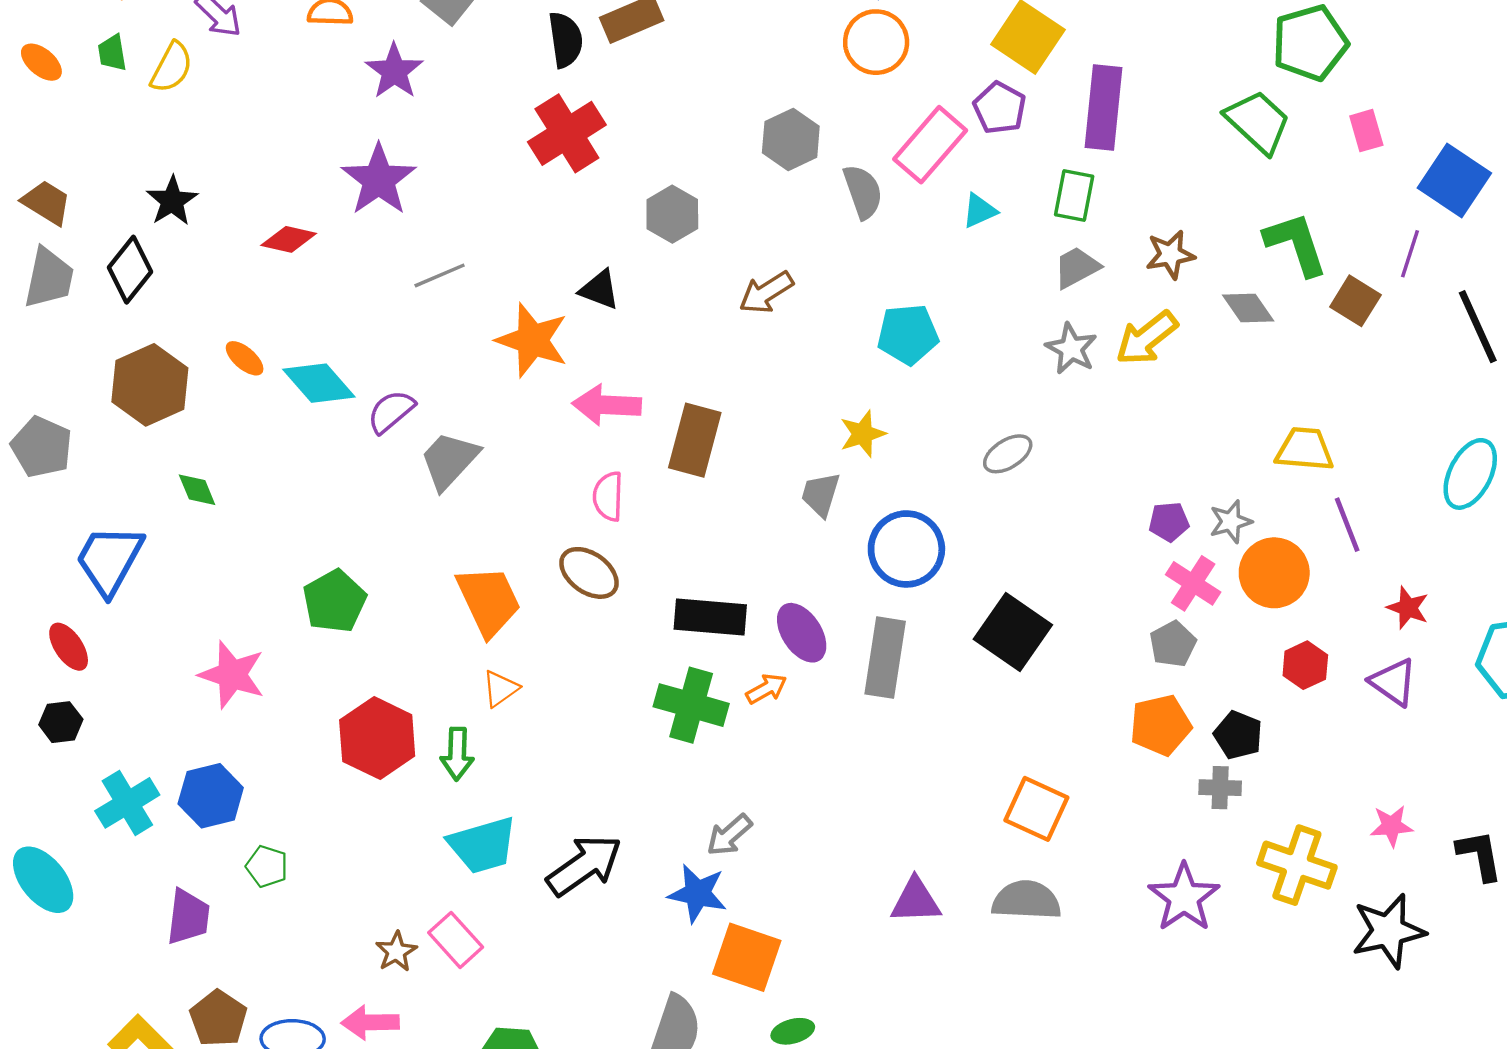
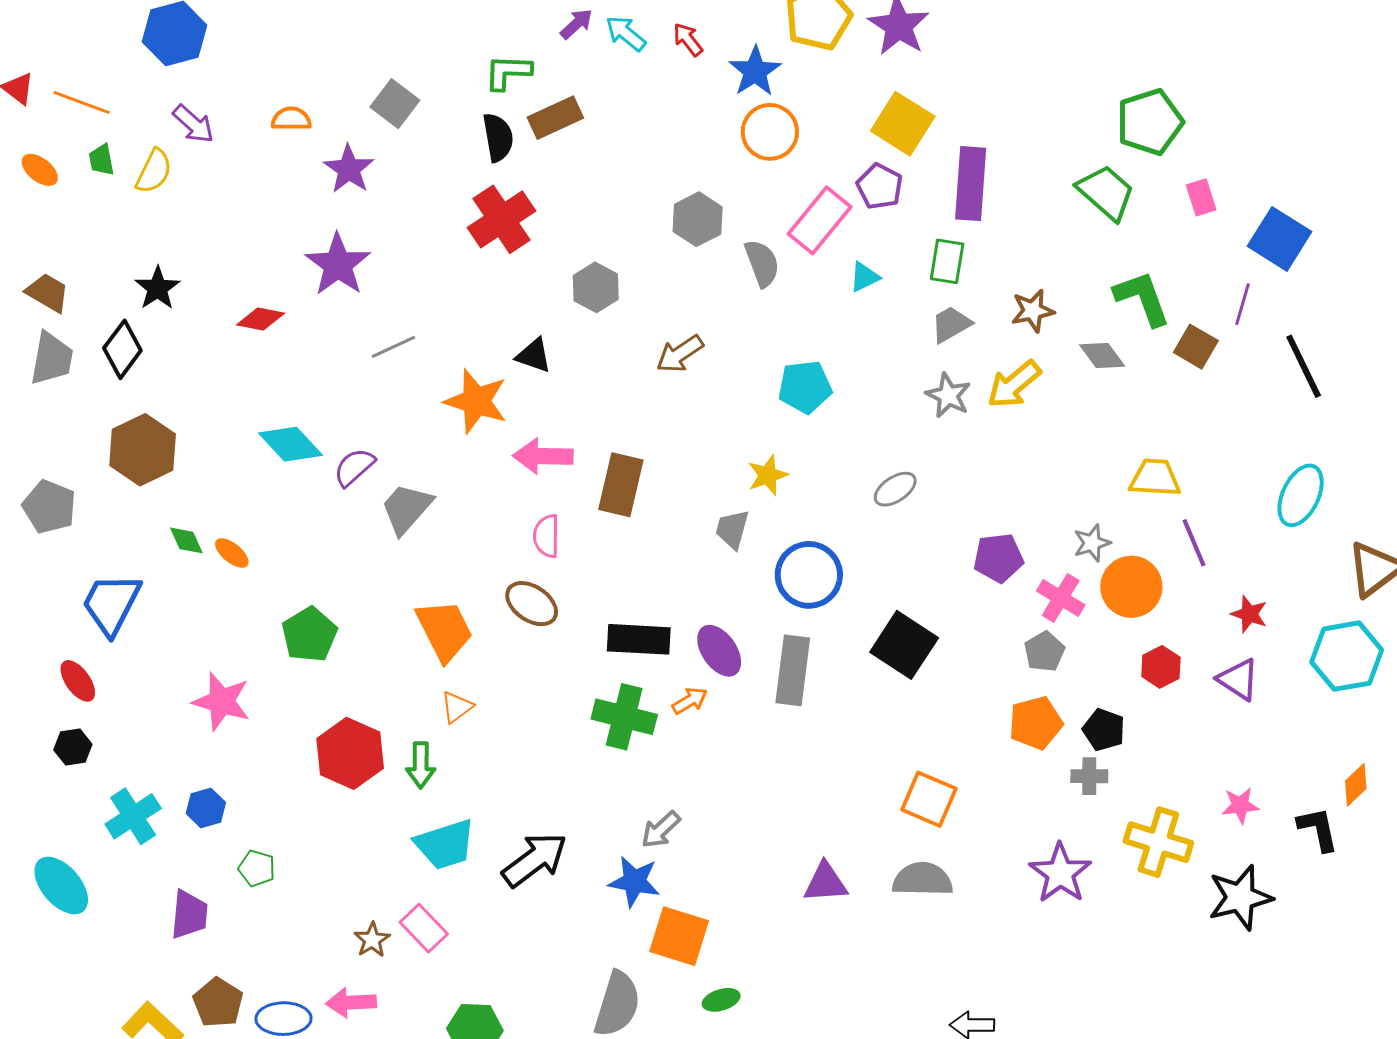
orange ellipse: (245, 358) -> (232, 553), moved
purple pentagon: (1169, 522) -> (998, 558), moved, size x1.4
blue hexagon: (211, 796) -> (206, 808), size x0.7

